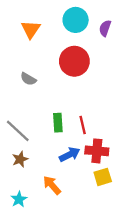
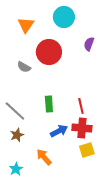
purple semicircle: (105, 28) -> (89, 44), moved
red circle: (74, 61) -> (49, 52), moved
red line: (83, 125) -> (81, 106), moved

